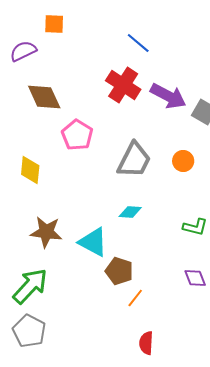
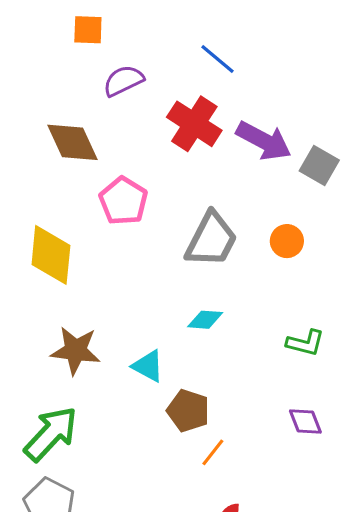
purple semicircle: (23, 51) -> (123, 81), moved
yellow diamond: (30, 170) -> (51, 255), size x1.4
cyan triangle: (93, 242) -> (148, 366), size x0.7

